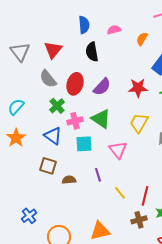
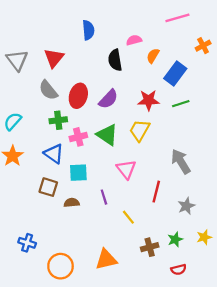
pink semicircle: (114, 30) -> (134, 40), moved
orange semicircle: (142, 39) -> (153, 56), moved
black semicircle: (92, 52) -> (115, 60), moved
green cross: (57, 106) -> (58, 120), turned 35
yellow trapezoid: (139, 123) -> (140, 130), moved
cyan square: (84, 144) -> (78, 173), moved
red line: (145, 196) -> (156, 192), moved
blue cross: (29, 216) -> (27, 243), turned -35

